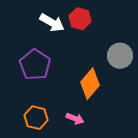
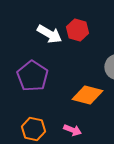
orange diamond: (90, 84) -> (87, 95), turned 64

